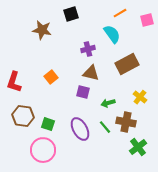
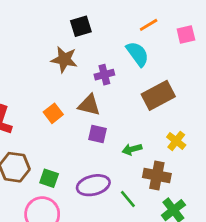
brown star: (42, 30) -> (64, 59), moved
brown triangle: (91, 73) -> (89, 105), moved
green line: (105, 127) -> (128, 199), moved
purple ellipse: (80, 129) -> (93, 185), turned -75

